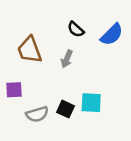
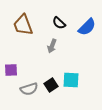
brown trapezoid: (30, 50) -> (23, 25), moved
black square: (66, 109) -> (51, 85), turned 32

